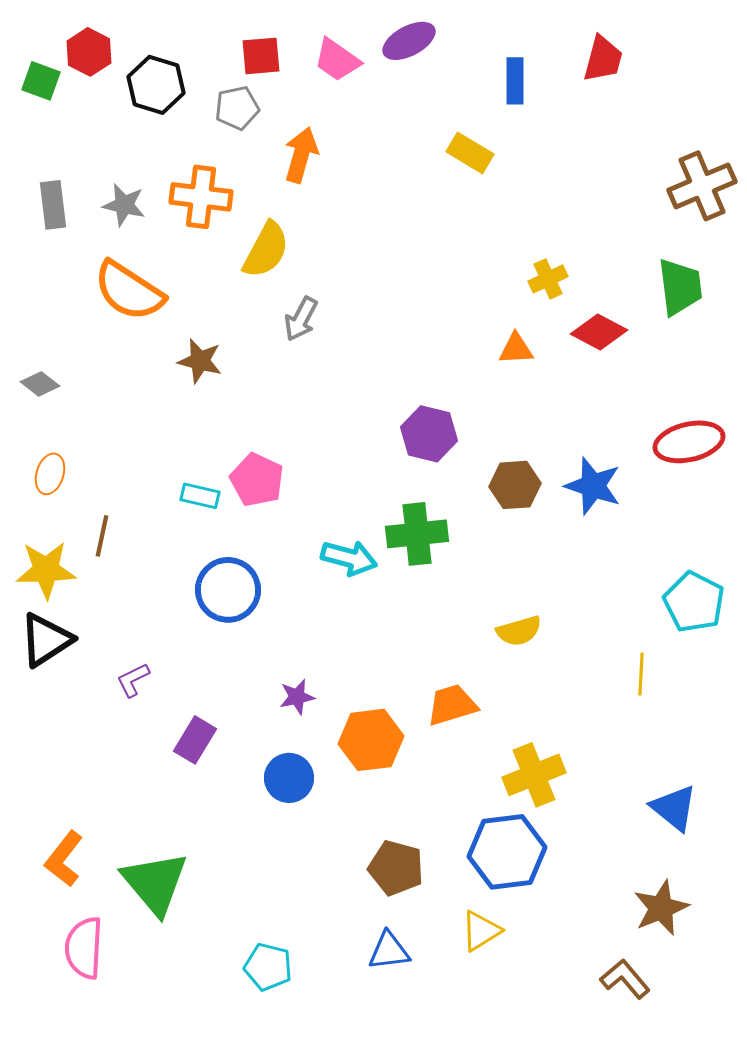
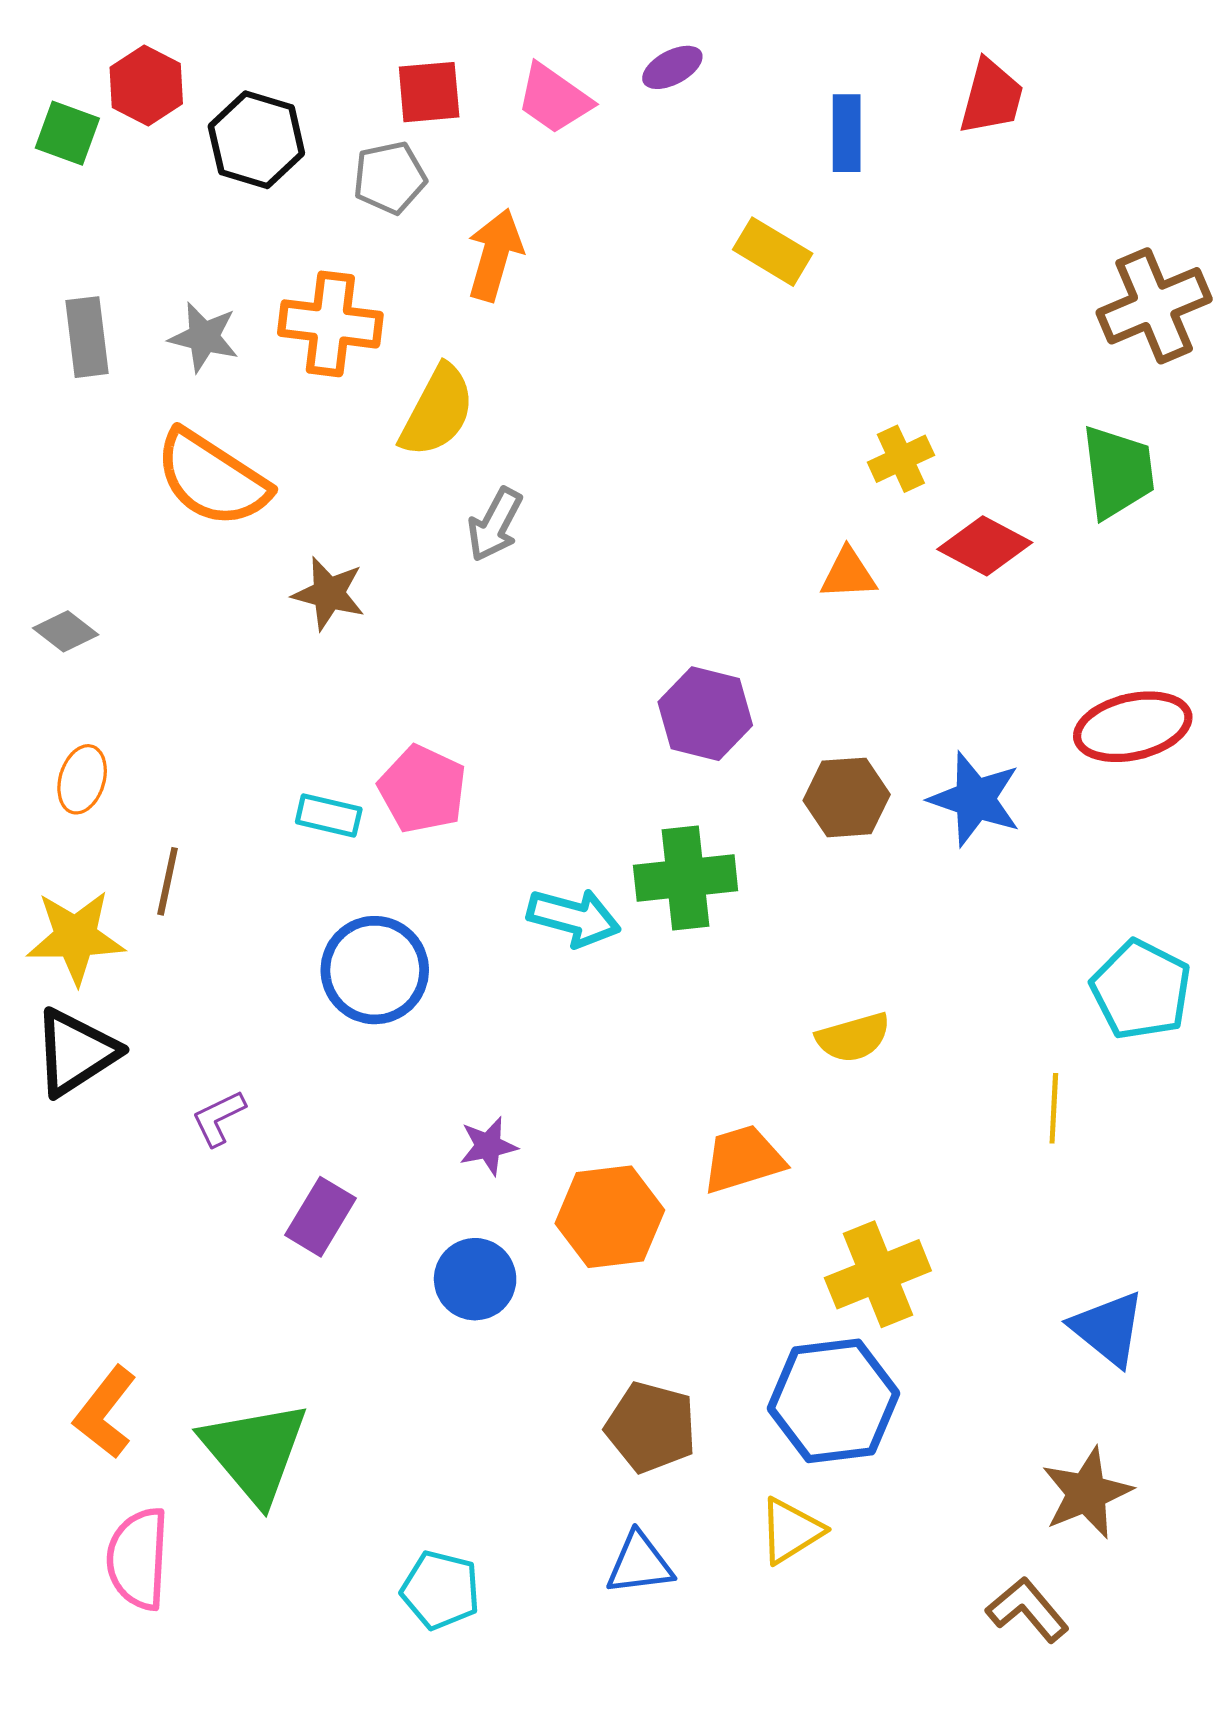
purple ellipse: (409, 41) -> (672, 67), size x0.7

